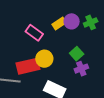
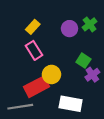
yellow rectangle: (59, 24) -> (33, 27), moved
pink rectangle: (34, 33) -> (34, 50), turned 36

